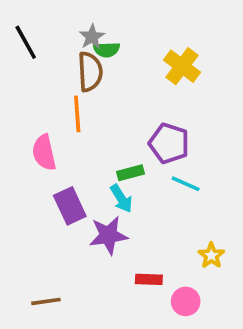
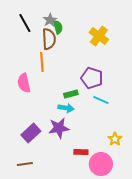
black line: (26, 42) -> (25, 23), moved
green semicircle: (107, 50) -> (58, 27), turned -104
cyan arrow: (121, 199) -> (66, 108), turned -49
purple rectangle: (70, 206) -> (31, 133), moved, turned 72
pink circle: (186, 301) -> (101, 164), size x1.5

